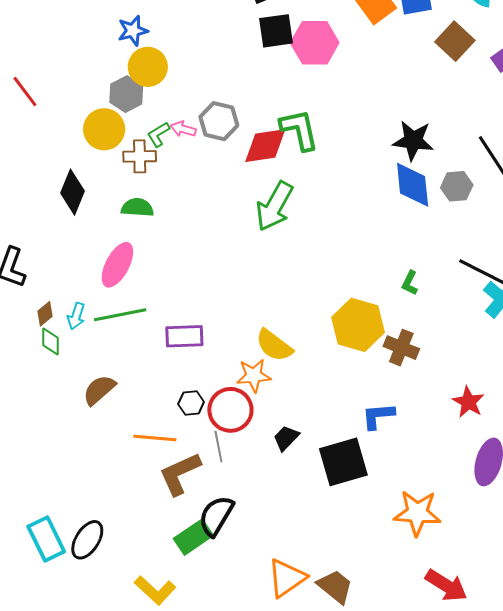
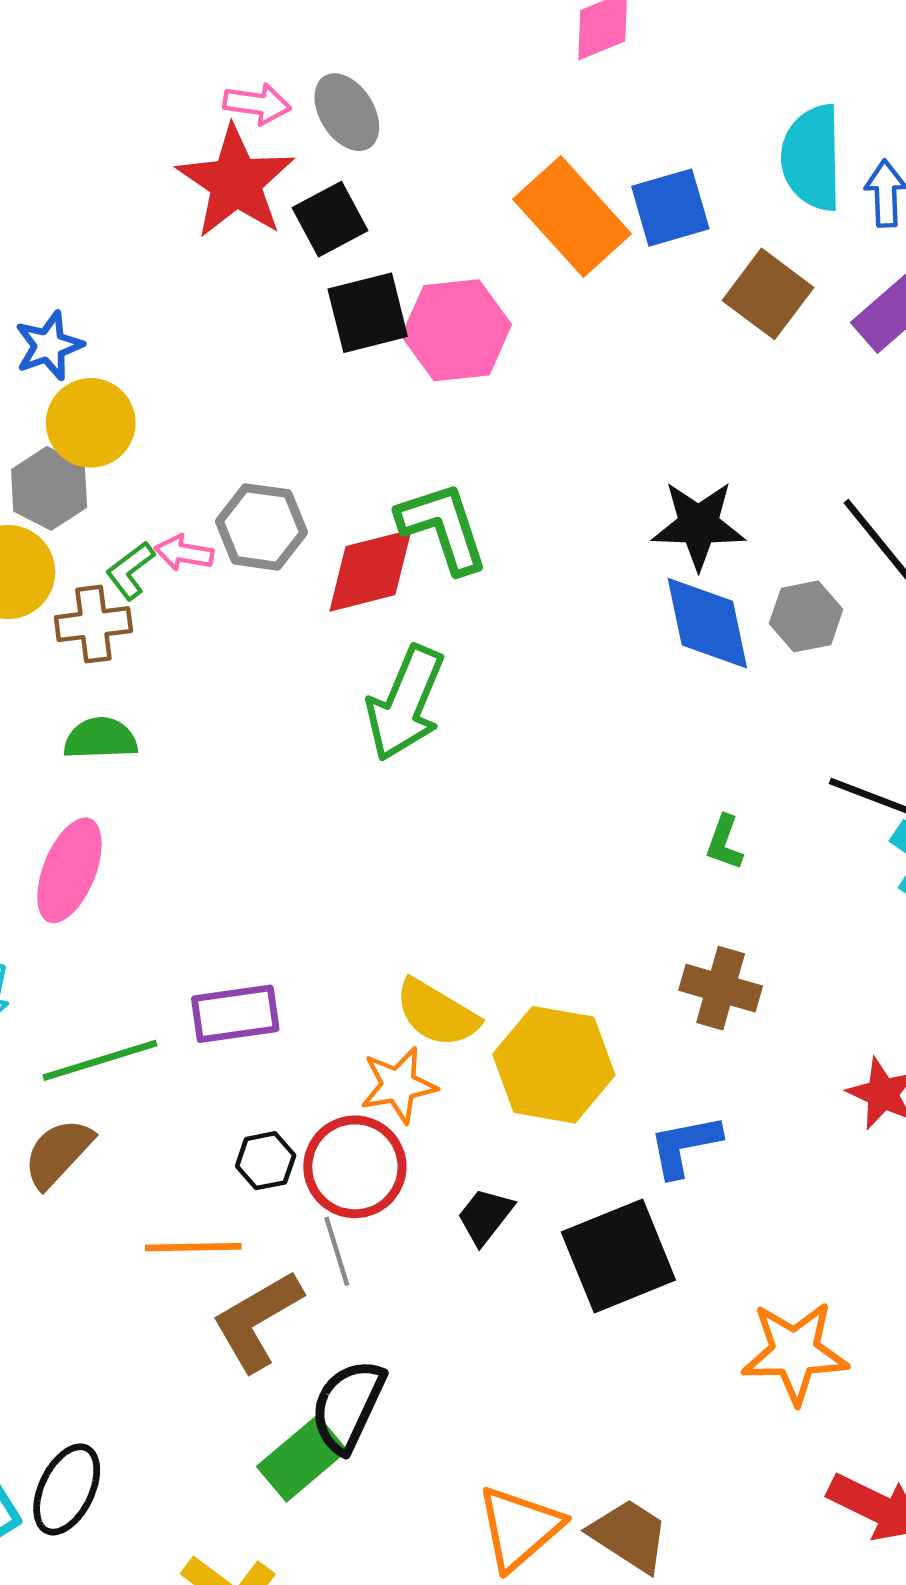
green line: (120, 315) -> (100, 1060), moved
yellow hexagon: (358, 325) -> (554, 1065), moved

